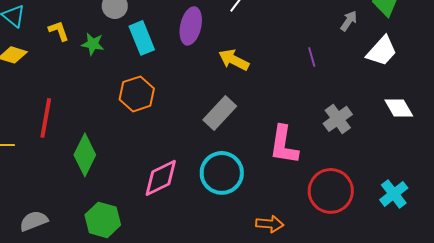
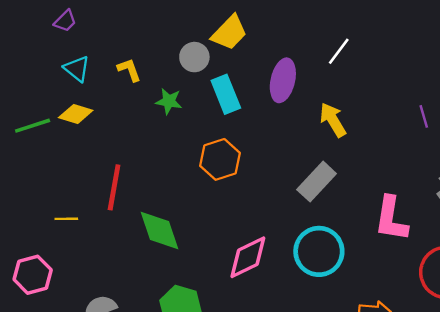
yellow L-shape: (59, 31) -> (129, 70), moved
yellow arrow: (234, 60) -> (333, 120), turned 32
green diamond: (85, 155) -> (159, 230), turned -45

